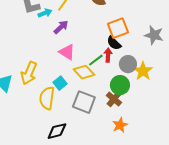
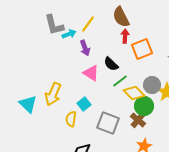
purple arrow: (61, 27) -> (85, 48), turned 112
black semicircle: (114, 43) -> (111, 64), moved
red arrow: (108, 55) -> (125, 36), moved
yellow diamond: (84, 72) -> (134, 93), moved
yellow semicircle: (47, 98) -> (71, 119), size x0.7

